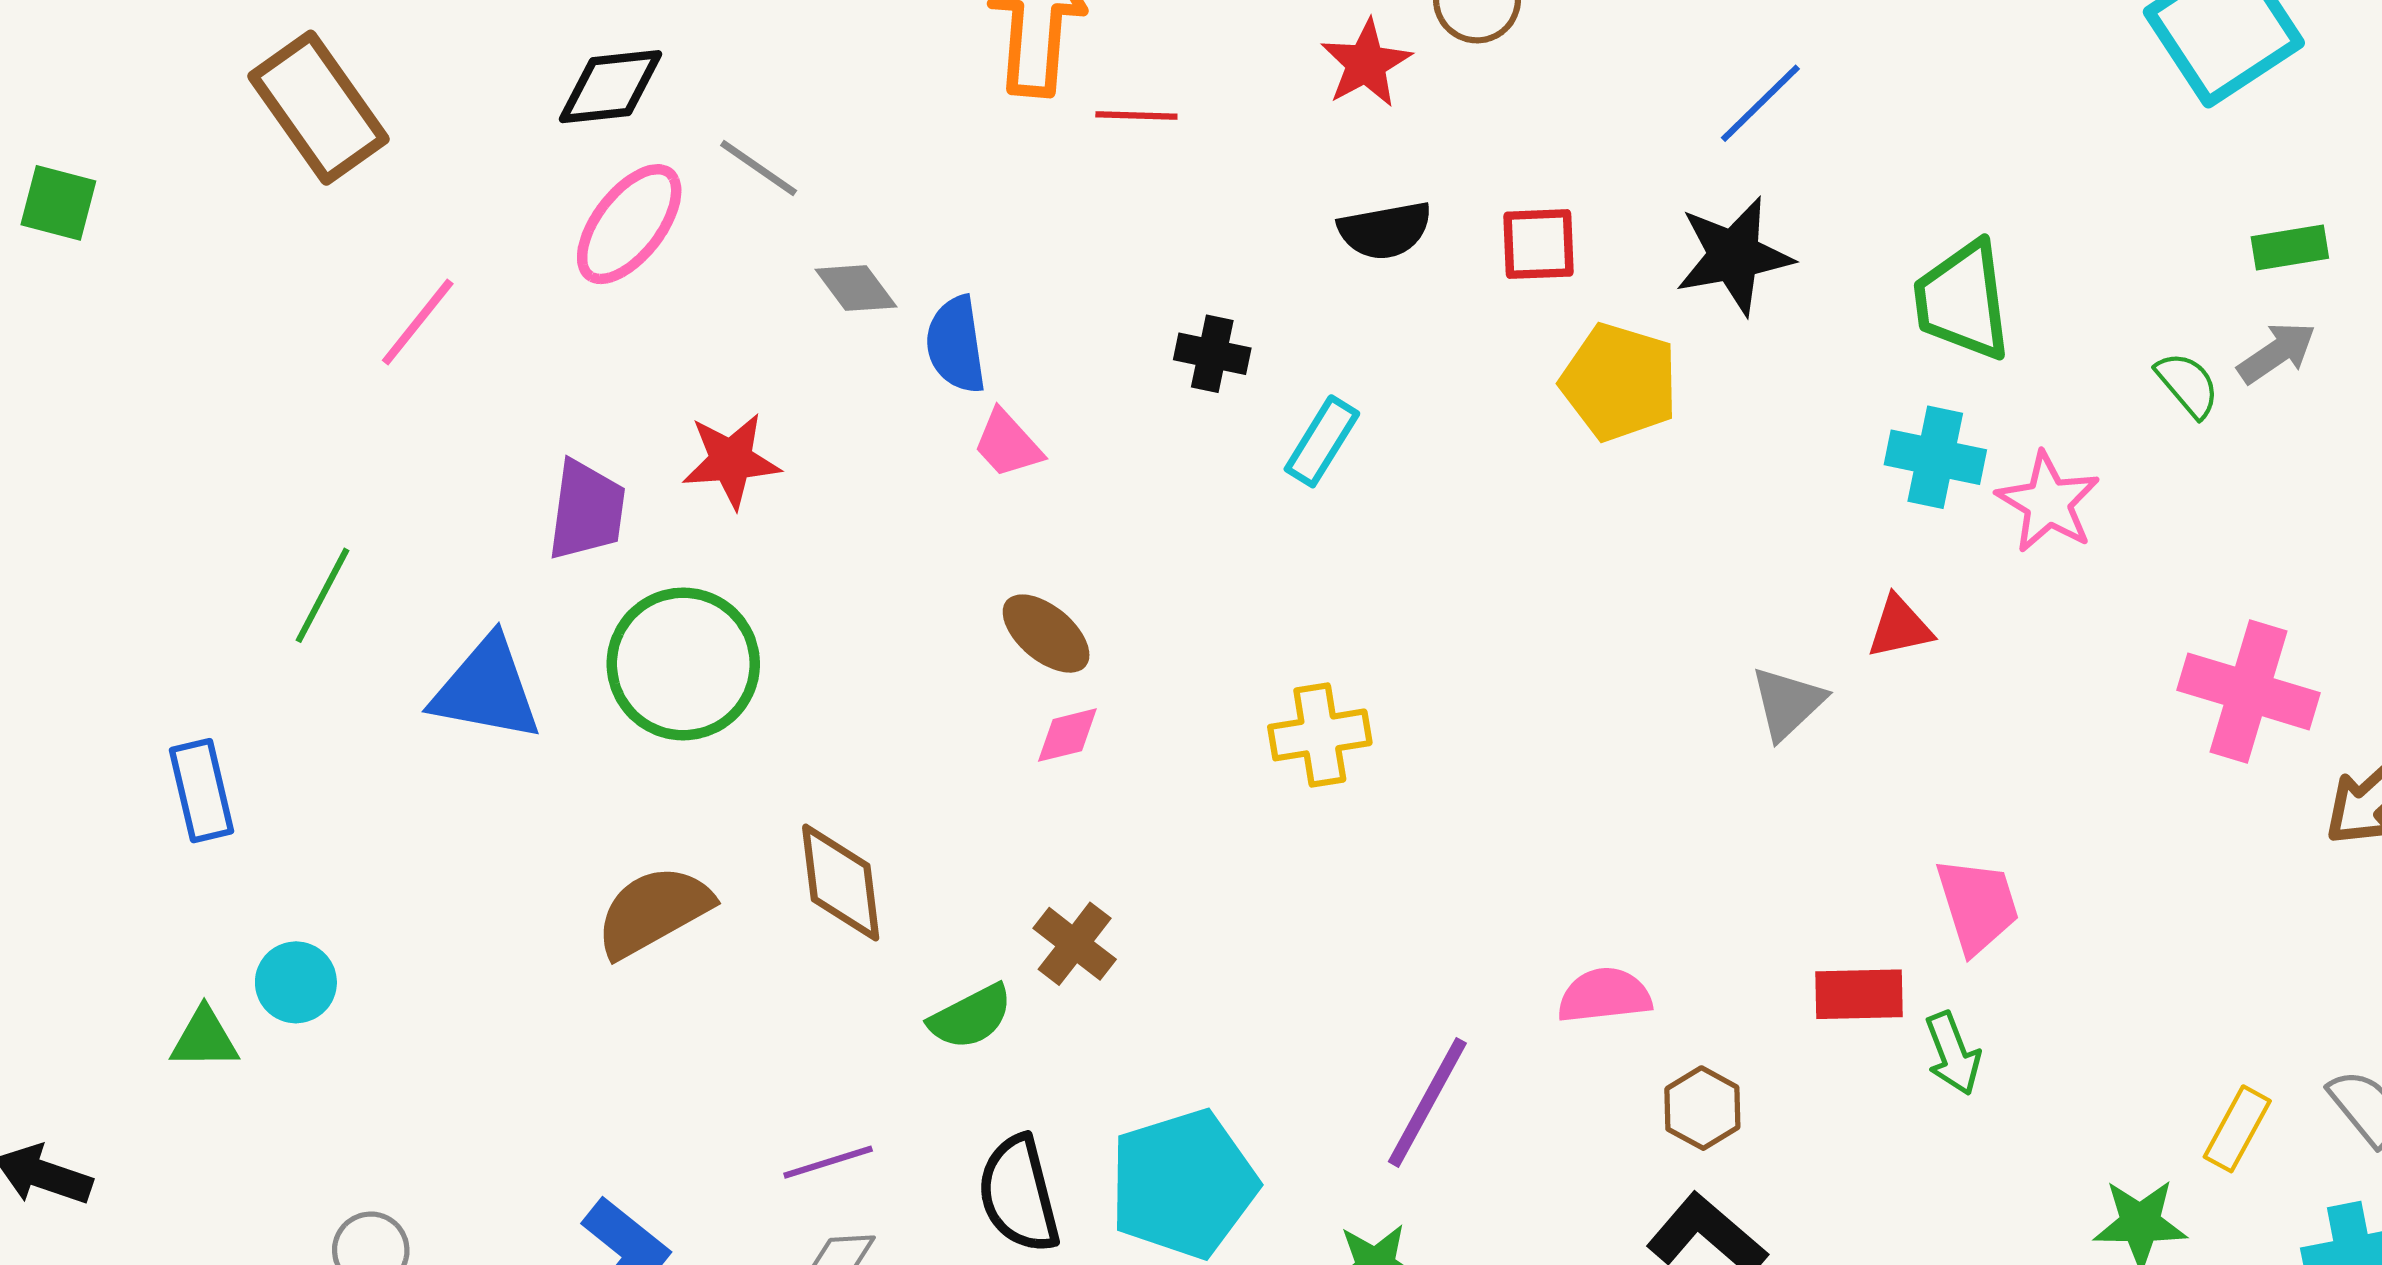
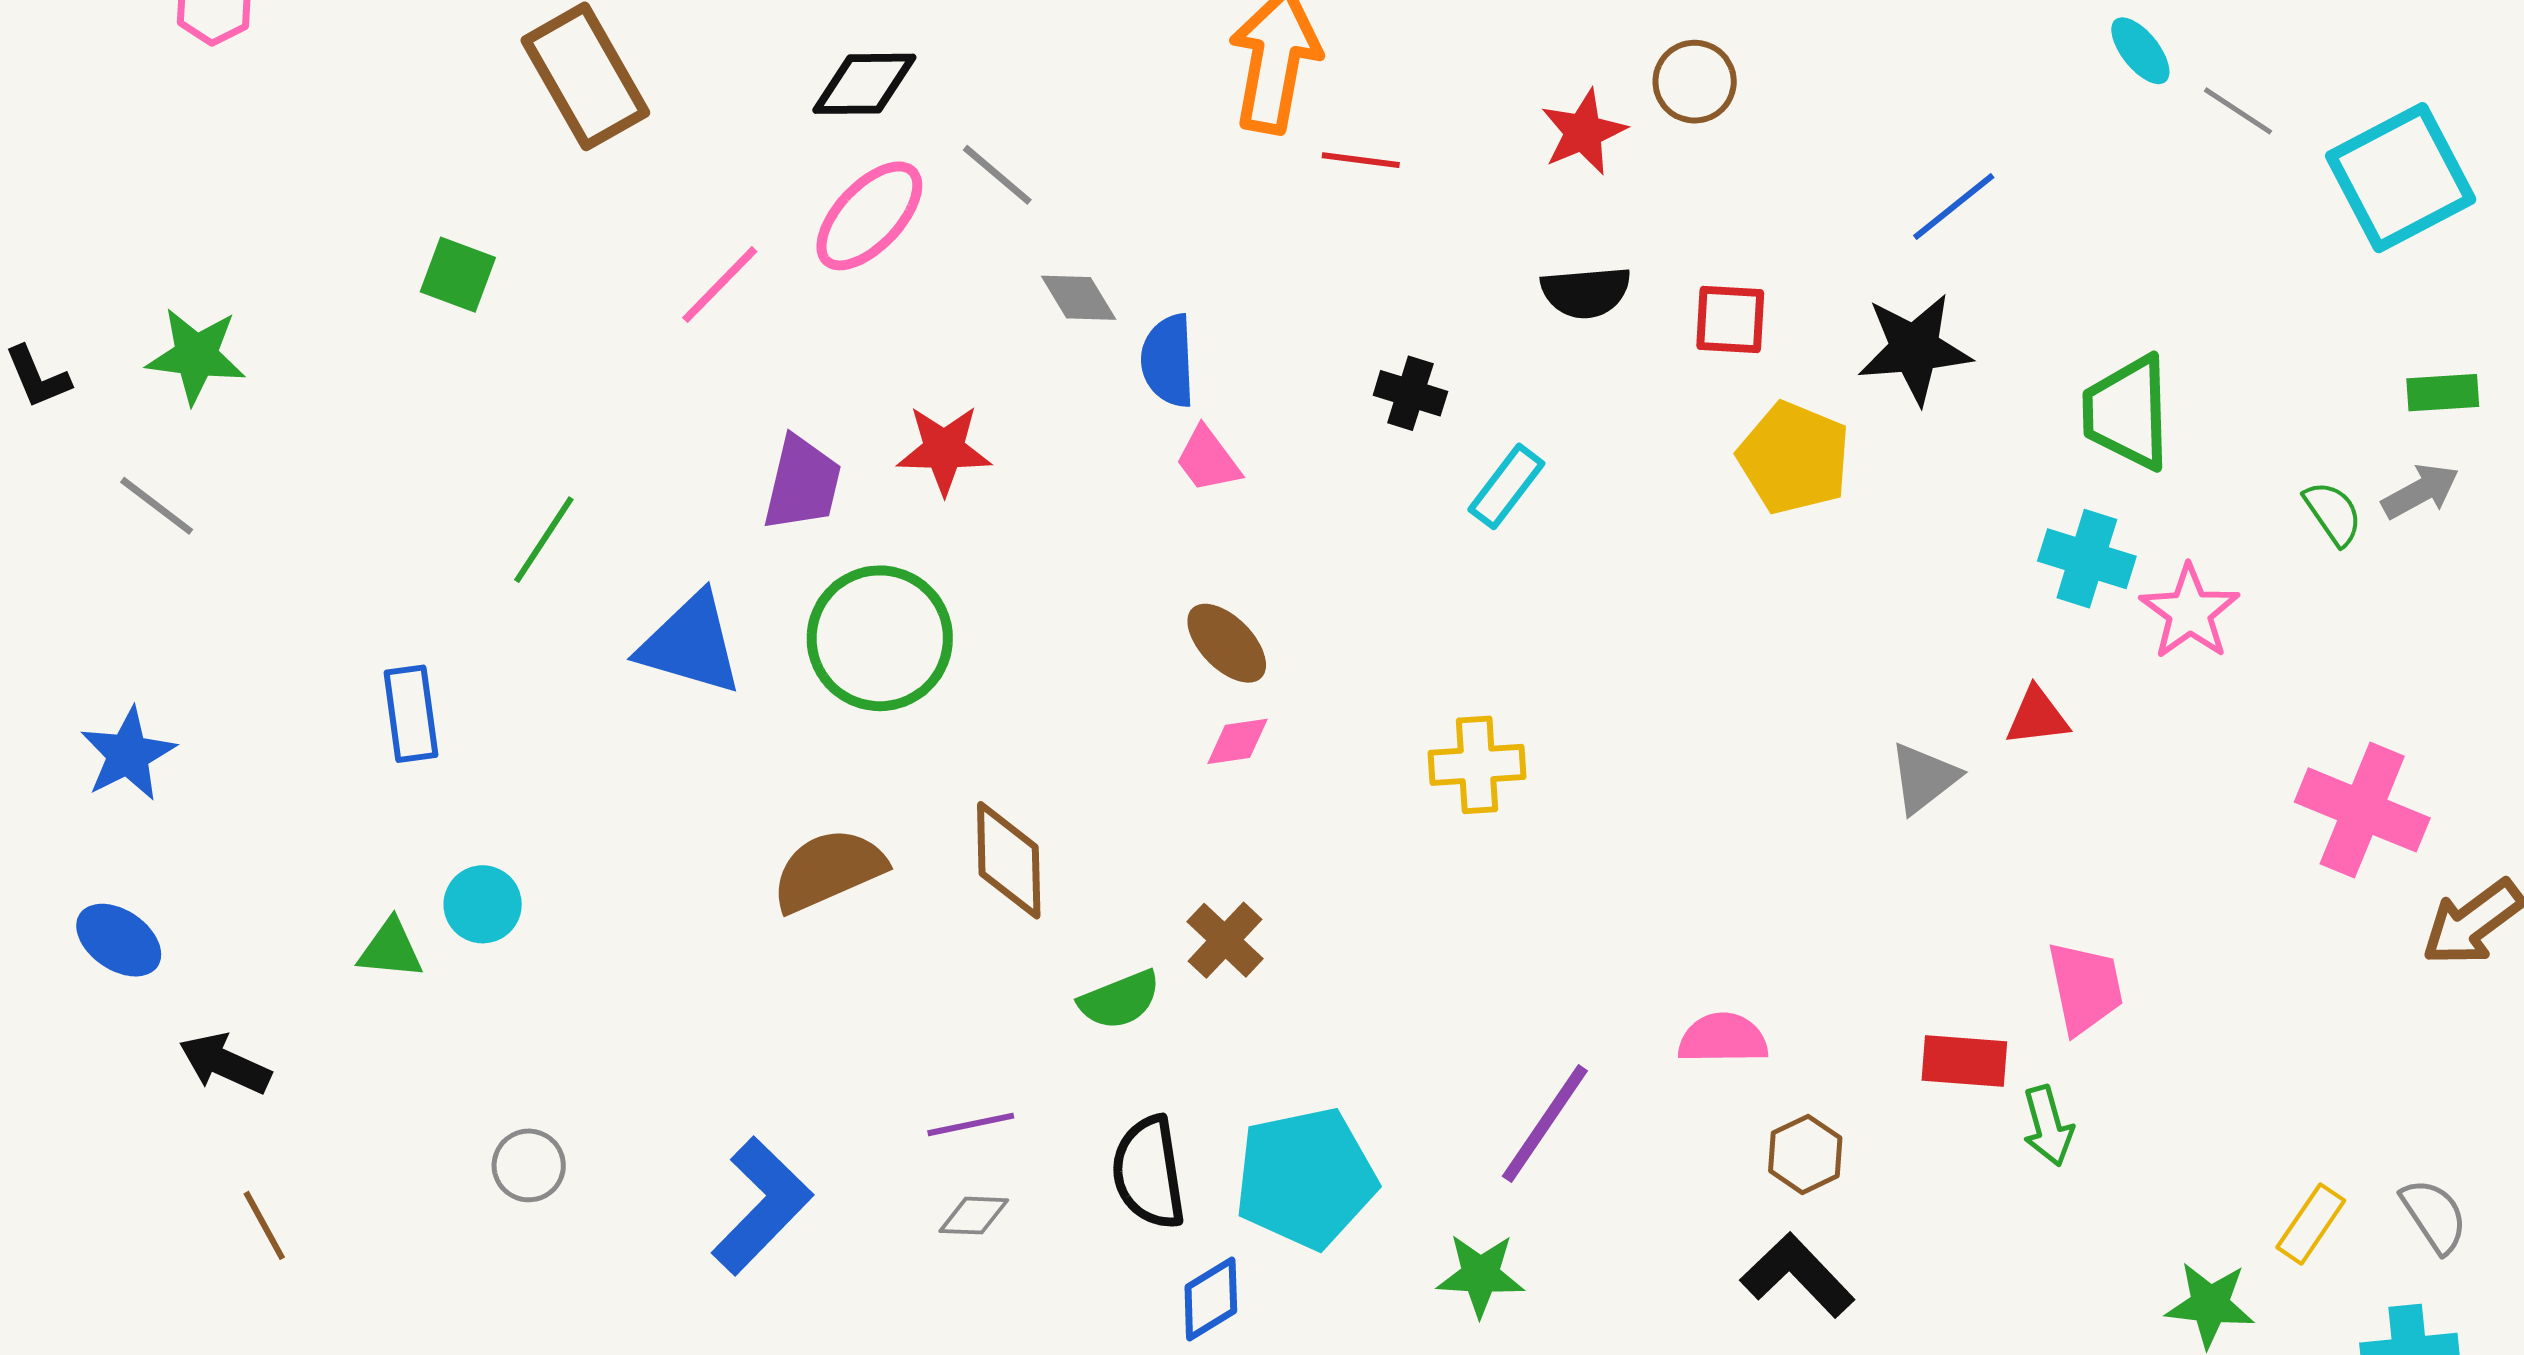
green square: (58, 203) -> (458, 275), moved
pink line: (418, 322) -> (720, 285), moved

